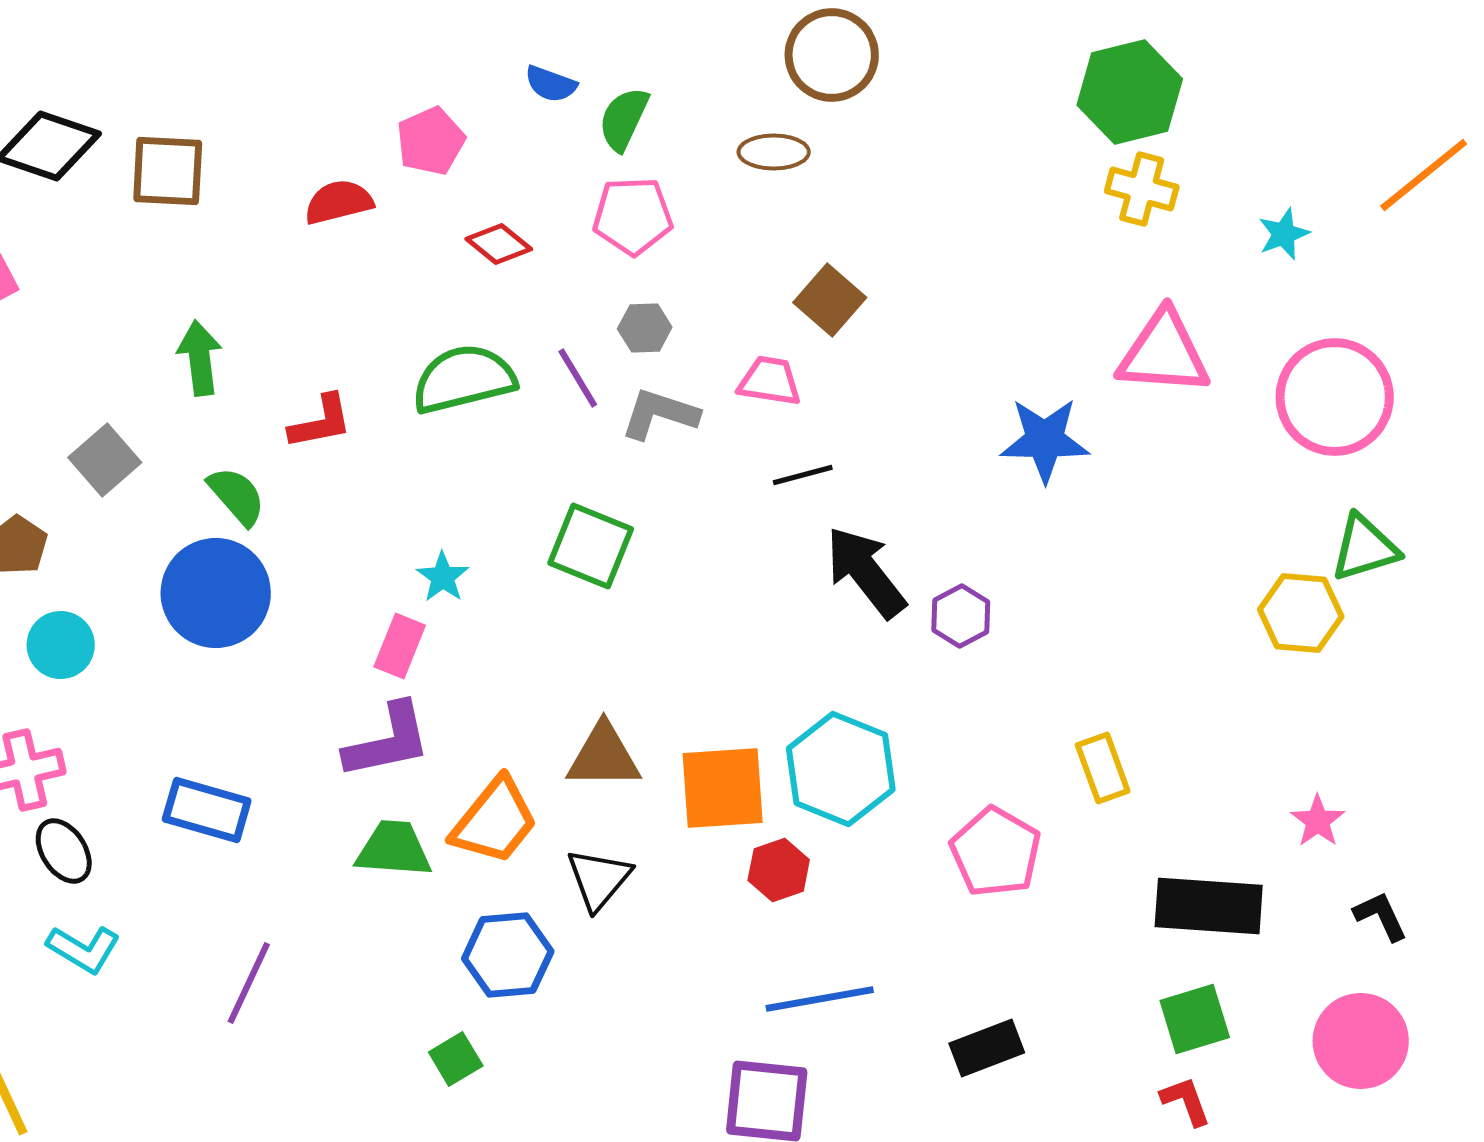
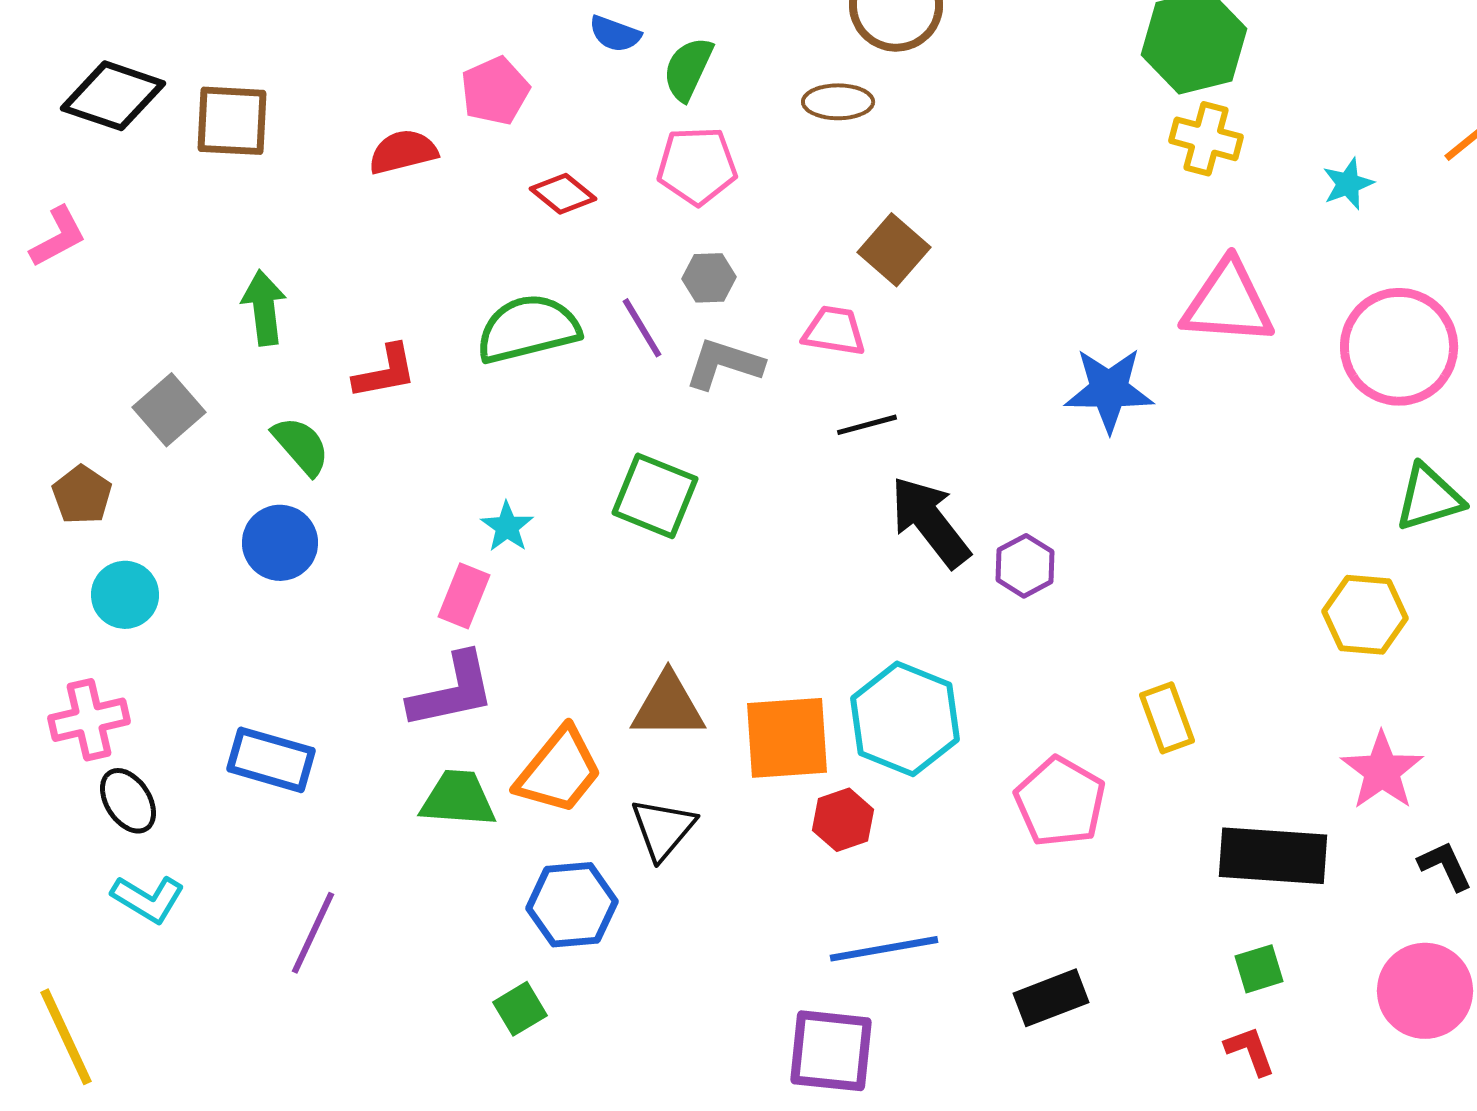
blue circle: (216, 593) -> (280, 543), size x0.7
yellow hexagon: (1301, 613) -> (1365, 615), moved
pink star: (1318, 821) -> (1382, 771), size x1.5
green square: (1195, 1019) -> (1259, 969), size x0.7

